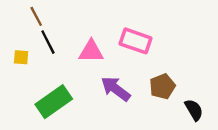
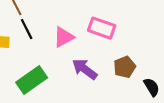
pink triangle: (91, 51) -> (64, 37), turned -30

